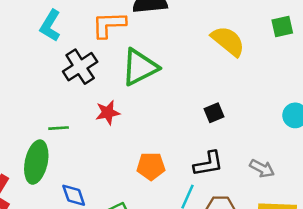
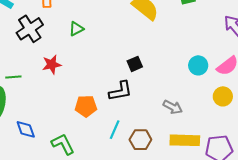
green triangle: (140, 67) -> (76, 29), size x0.5
black L-shape: (208, 164) -> (120, 91), moved

